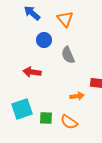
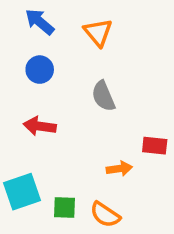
blue circle: (44, 40) -> (40, 70), moved

